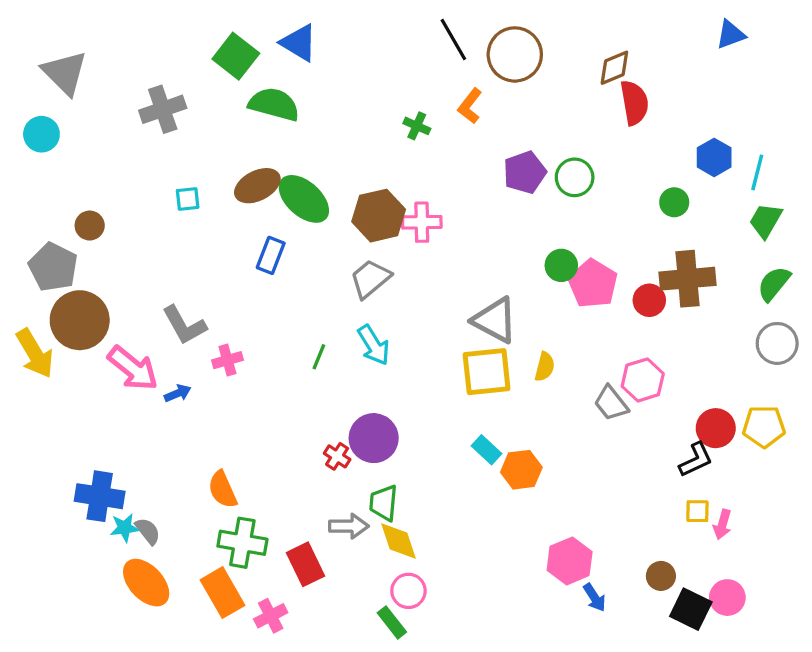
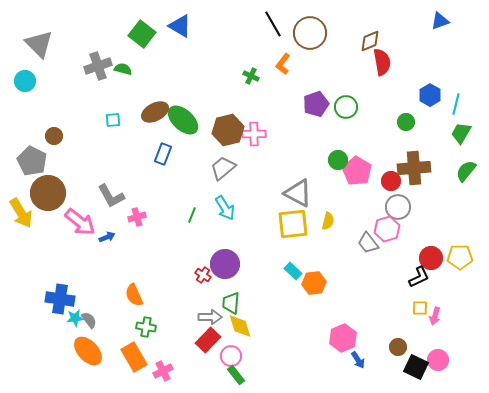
green semicircle: (274, 104) -> (123, 69), moved, size x0.6
gray circle: (777, 343) -> (398, 207), moved
green cross: (242, 543) -> (146, 327), size x0.7
red rectangle: (306, 564) -> (208, 340), moved, turned 70
pink circle: (408, 591) -> (231, 356), moved

